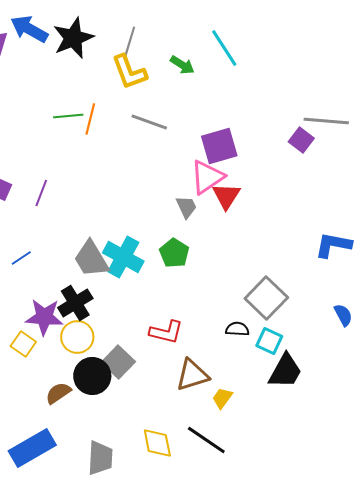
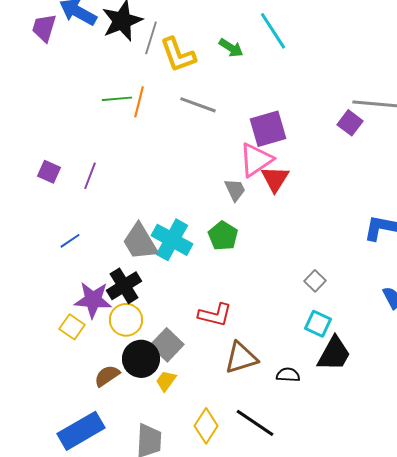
gray line: (129, 43) -> (151, 38), moved
gray square: (266, 298) -> (315, 281), size x0.5
black semicircle: (237, 329) -> (288, 375), moved
yellow trapezoid: (222, 398) -> (166, 381), moved
yellow diamond: (157, 443) -> (206, 426), turned 44

